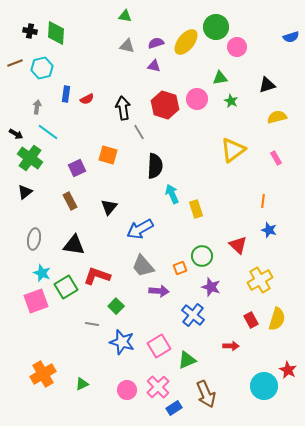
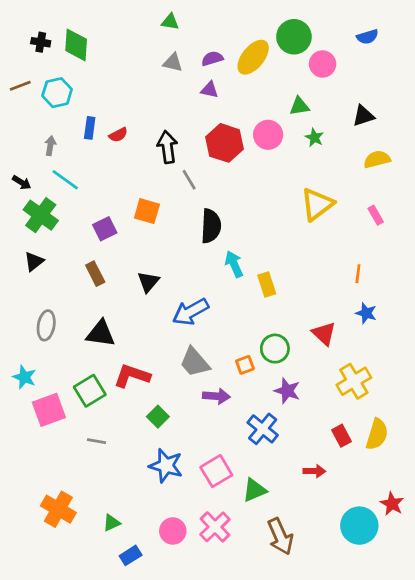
blue semicircle: (291, 37) -> (367, 37), moved
cyan star: (42, 273) -> (24, 377), moved
gray line: (92, 324) -> (97, 441), moved
orange cross: (43, 374) -> (58, 509), turned -30
blue rectangle: (174, 408) -> (131, 555), moved

